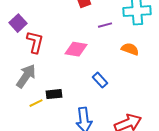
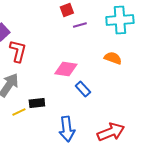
purple line: (105, 25) -> (80, 25), moved
pink diamond: (76, 49) -> (66, 69), moved

